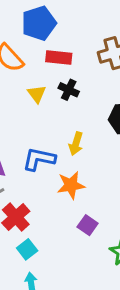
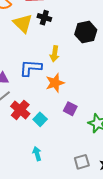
yellow triangle: (37, 94) -> (23, 23), size x1.5
cyan square: (27, 249) -> (40, 119), moved

